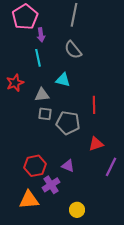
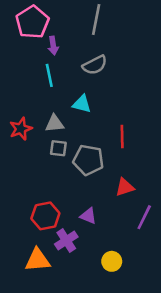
gray semicircle: (73, 50) -> (95, 65), turned -78
red star: (15, 83) -> (21, 129), moved
yellow circle: (77, 210) -> (112, 261), moved

